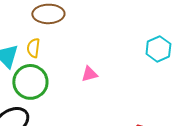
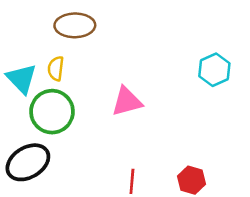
pink triangle: (89, 74) -> (127, 101), size x1.5

